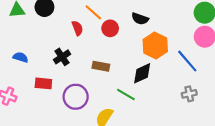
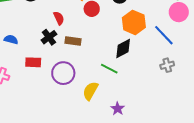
red semicircle: (77, 28) -> (59, 18), moved
brown rectangle: (101, 66) -> (73, 41), moved

